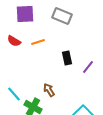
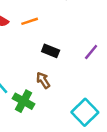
black rectangle: (67, 58) -> (51, 51), moved, turned -56

